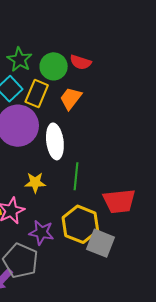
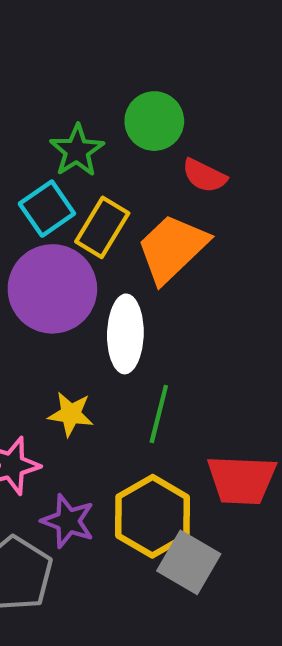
green circle: (54, 66) -> (154, 121), moved
orange trapezoid: (71, 98) -> (172, 248), size x1.5

